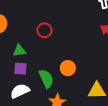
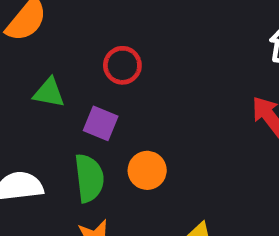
purple square: (20, 69) -> (101, 123), moved

